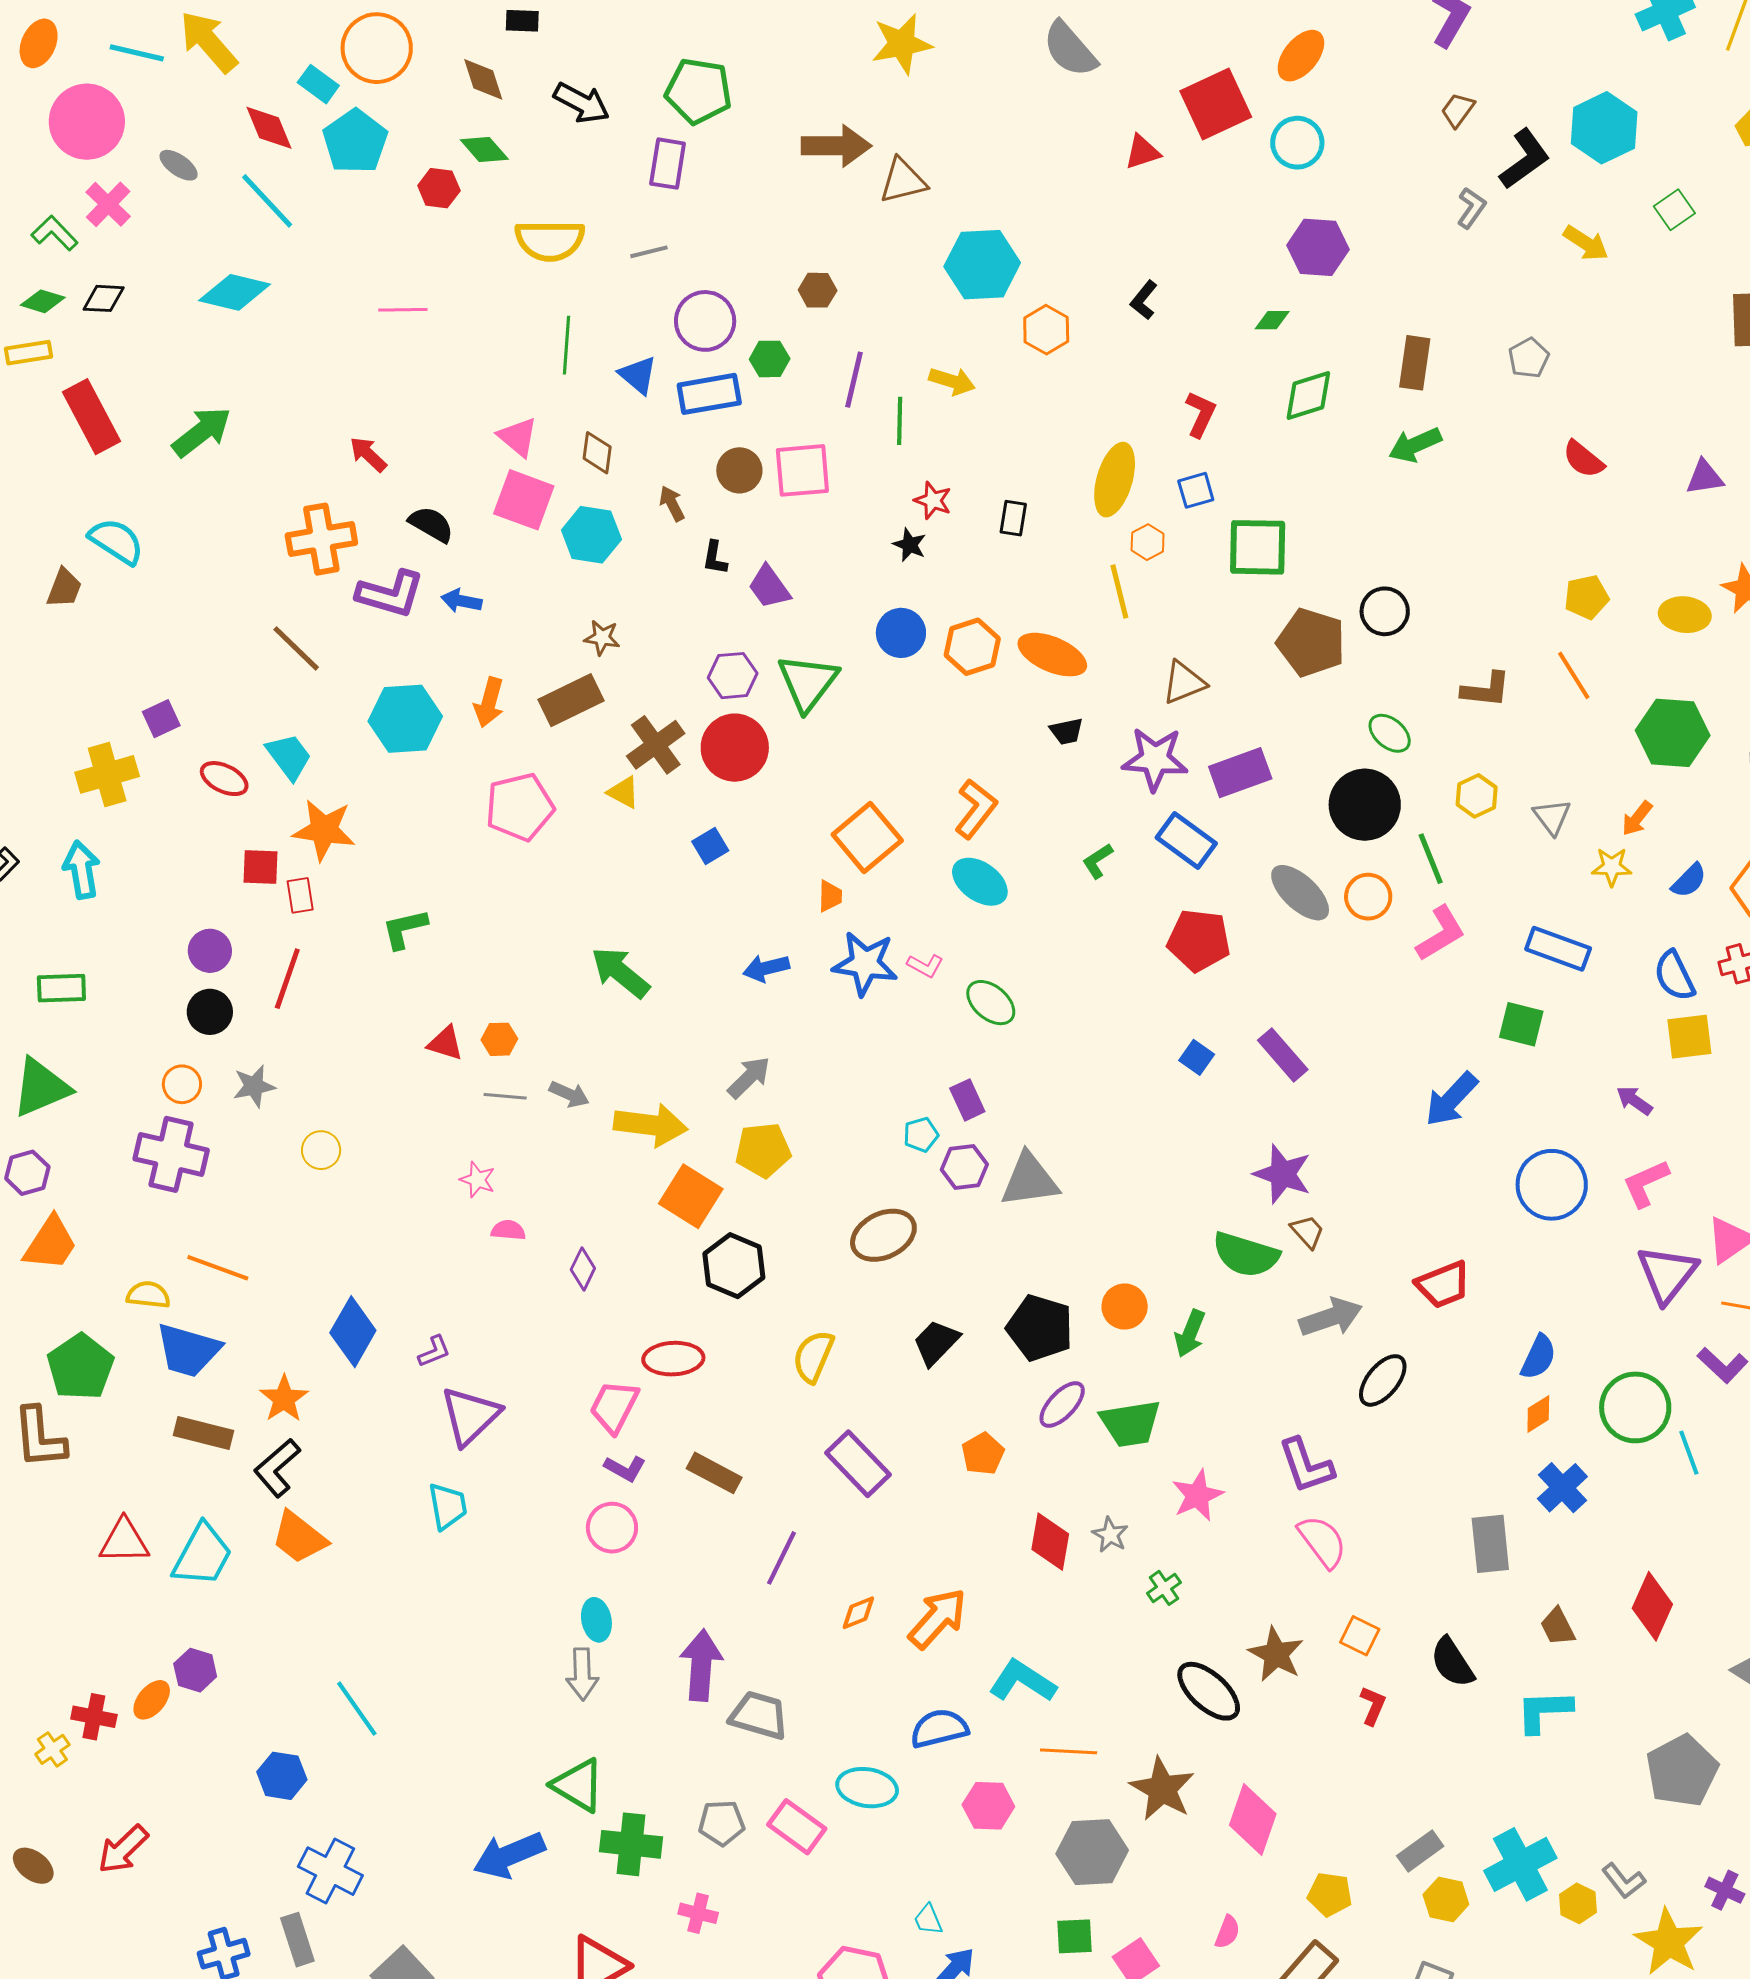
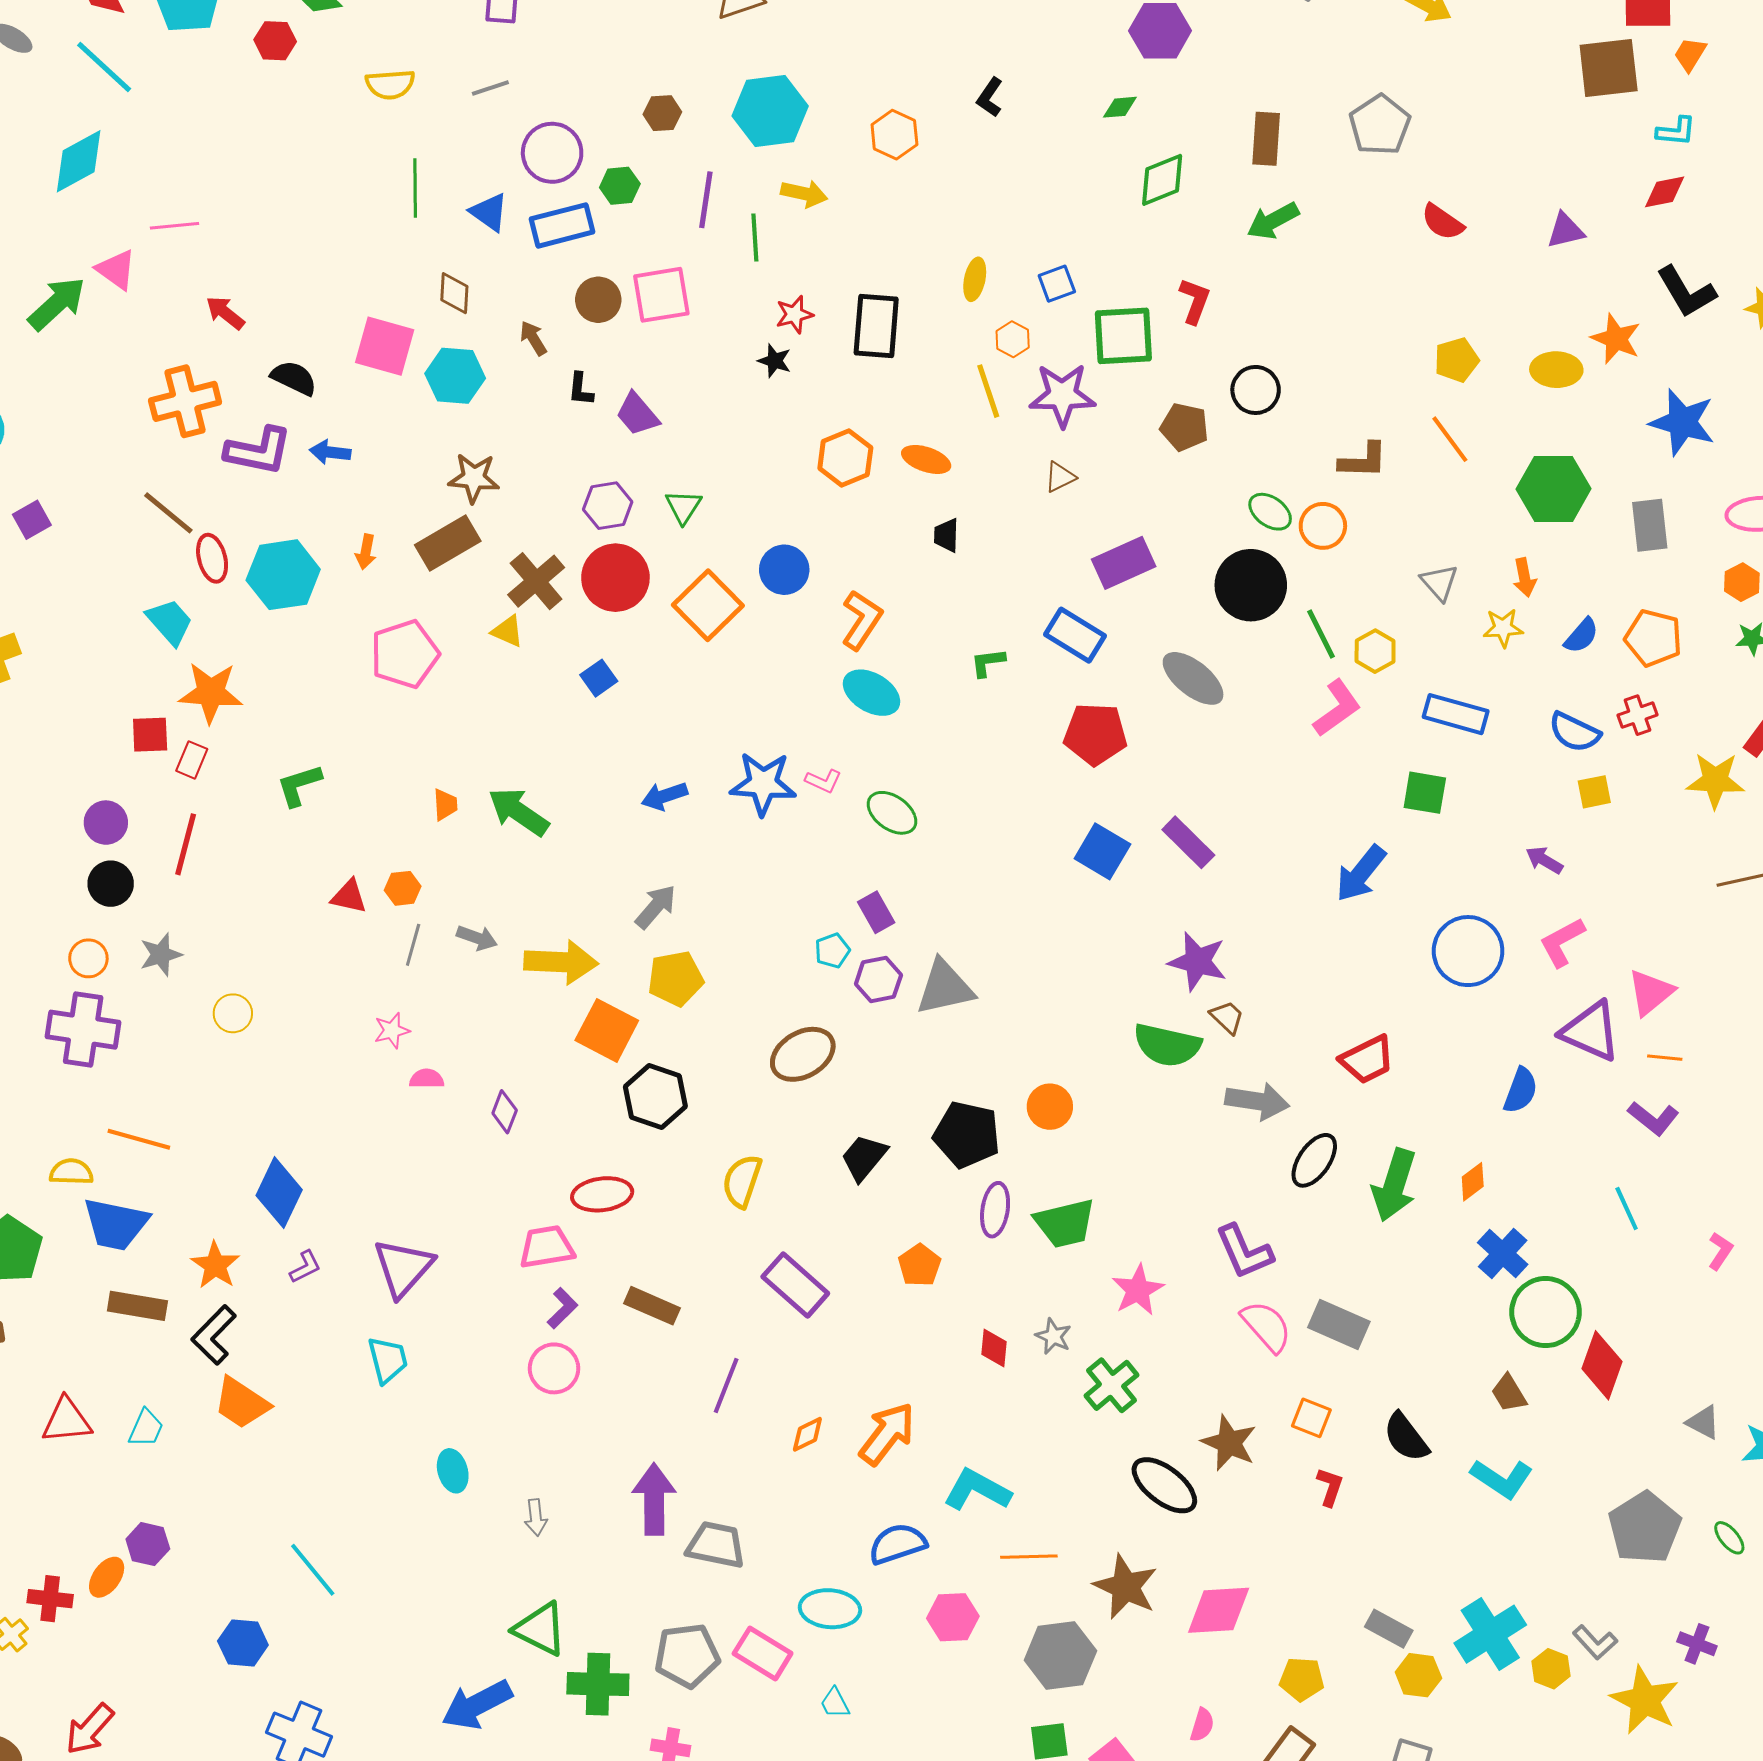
yellow semicircle: (550, 240) -> (390, 84), size x0.7
cyan hexagon: (982, 265) -> (770, 111), moved
cyan diamond: (235, 292) -> (79, 161), turned -38
pink line: (403, 310) -> (175, 226), moved
gray pentagon: (1529, 358) -> (1380, 125), size x1.5
red L-shape: (1201, 414) -> (1195, 301), moved
pink triangle: (518, 437) -> (116, 270), moved
yellow ellipse: (1115, 480) -> (975, 279), size x0.6
red star: (933, 500) -> (794, 315), turned -30
black rectangle: (1013, 518) -> (876, 326), size x1.8
blue circle: (901, 633) -> (784, 570), moved
brown star: (602, 638) -> (474, 478), size x1.4
brown pentagon: (1311, 642) -> (1184, 427), size x0.7
orange ellipse: (1052, 655) -> (926, 459), size x0.7
green triangle: (808, 682) -> (683, 507), size x0.6
brown triangle: (1184, 682) -> (1060, 477), size x0.7
orange arrow: (489, 702) -> (366, 552), size x0.7
purple square: (161, 719) -> (32, 520), moved
black trapezoid: (1067, 731) -> (946, 535), turned 108
purple star: (1155, 759) -> (1062, 395), moved
red ellipse: (224, 779) -> (212, 558), moved, turned 54
yellow hexagon: (1477, 796) -> (1375, 651), moved
orange arrow: (1637, 818) -> (1525, 577), turned -45
orange square: (867, 837) -> (708, 605), moved
green L-shape: (1098, 861) -> (988, 662), turned 30
red rectangle: (300, 895) -> (192, 760), turned 36
orange trapezoid: (830, 896) -> (445, 805), moved
orange circle: (1368, 897) -> (1323, 526), moved
blue semicircle: (1674, 976) -> (1574, 732), turned -34
yellow square: (1689, 1037) -> (1594, 792), size x0.7
blue square: (1197, 1057) -> (1102, 851), size x1.6
gray line: (505, 1096) -> (413, 945), turned -75
pink star: (478, 1180) -> (392, 1031), turned -30
purple triangle: (1667, 1274) -> (1591, 1031), turned -40
gray arrow: (1331, 1317) -> (1257, 1101), turned 32
green arrow: (1190, 1333) -> (1394, 1185), moved, size x1.5
purple L-shape: (434, 1351) -> (305, 1267), moved
blue semicircle: (1538, 1357) -> (1521, 1090), moved
purple ellipse: (1062, 1404) -> (995, 1210), turned -30
pink trapezoid: (614, 1407) -> (547, 1247), turned 58
green circle: (1635, 1407) -> (1546, 1312), moved
purple L-shape: (625, 1468) -> (562, 1308), turned -69
red diamond: (1050, 1542) -> (994, 1348), size x0.7
gray rectangle: (1490, 1544) -> (1339, 1324), moved, turned -56
cyan trapezoid: (202, 1555) -> (146, 1428), size x0.6
green cross: (1164, 1588) -> (1112, 1385), size x1.6
cyan ellipse: (596, 1620) -> (453, 1471), moved
gray arrow: (582, 1674) -> (536, 1517), size x0.7
cyan L-shape: (1544, 1711) -> (1502, 1479), turned -140
pink diamond: (1253, 1820) -> (1219, 1610), turned 72
gray pentagon: (722, 1823) -> (687, 1656), size x1.4
gray rectangle: (1420, 1851) -> (1389, 1629), turned 69
cyan trapezoid: (928, 1920) -> (835, 1703), moved

